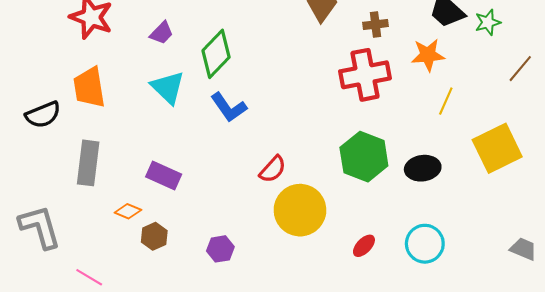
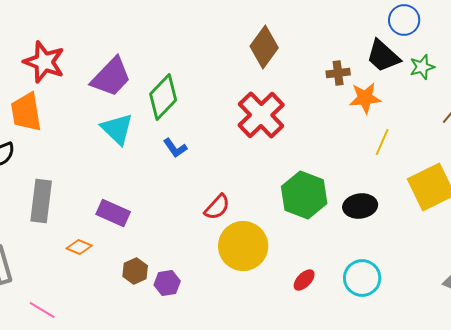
brown cross: (376, 24) -> (338, 73), moved
purple trapezoid: (162, 33) -> (111, 77), size x1.8
red cross: (365, 75) -> (261, 115), moved, turned -33
orange trapezoid: (89, 87) -> (26, 112), moved
blue L-shape: (229, 107) -> (175, 148), size x0.7
brown hexagon: (154, 236) -> (135, 271), moved

